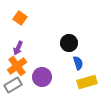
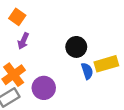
purple arrow: (18, 48) -> (23, 41), moved
yellow rectangle: (87, 82) -> (106, 64), moved

